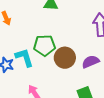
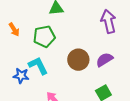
green pentagon: (44, 45) -> (44, 37), moved

